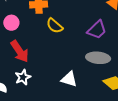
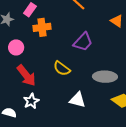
yellow semicircle: (55, 26) -> (62, 68), moved
purple trapezoid: (97, 30) -> (83, 42), moved

